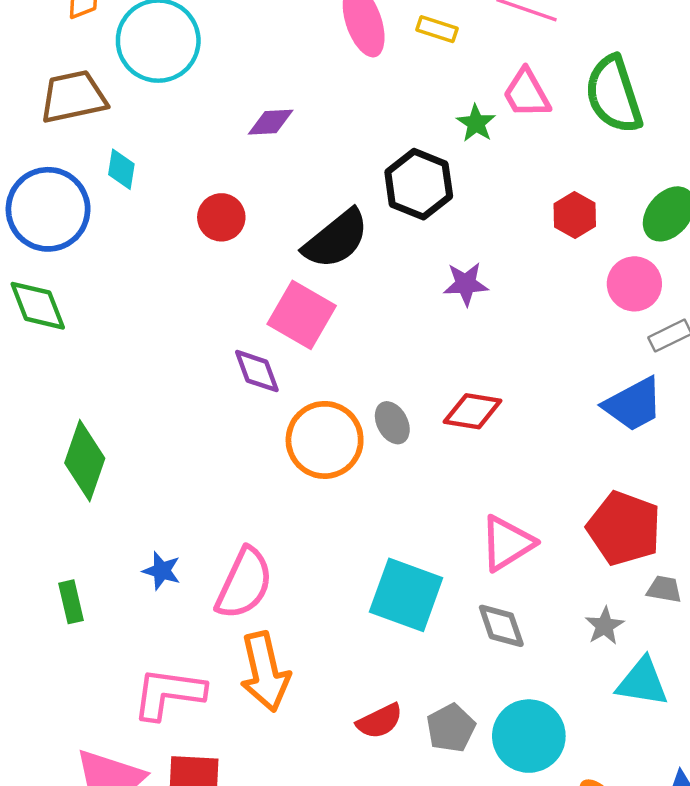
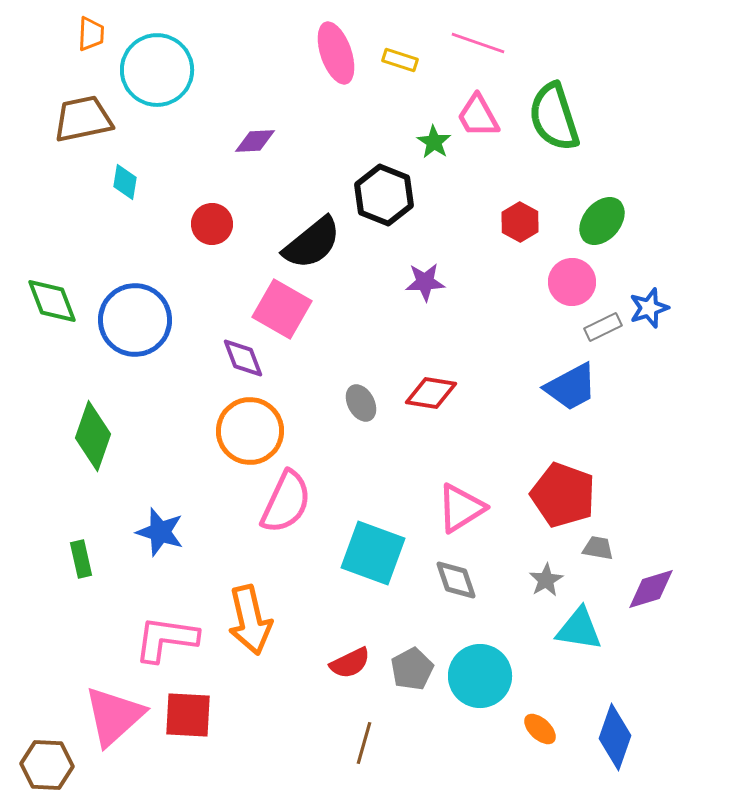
blue circle: (48, 209) -> (135, 320), moved
orange circle: (325, 440) -> (250, 431), moved
blue star: (162, 571) -> (160, 532), size x1.4
pink semicircle: (244, 583) -> (286, 502), moved

